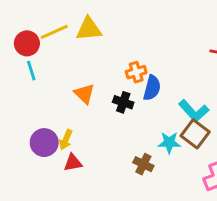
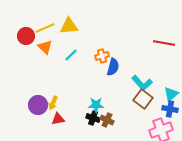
cyan line: (31, 71) -> (71, 55), moved, turned 64
orange triangle: (84, 94) -> (45, 47), moved
black cross: (123, 102) -> (93, 118), moved
cyan star: (169, 143) -> (96, 105), moved

